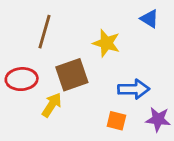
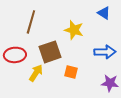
blue arrow: (134, 89) -> (105, 52), moved
orange square: (116, 121) -> (71, 72), moved

